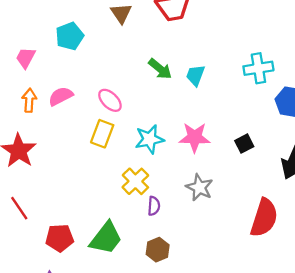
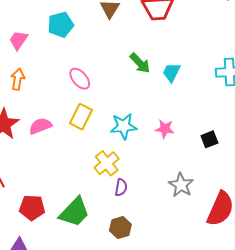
pink semicircle: (61, 96) -> (40, 126), moved
pink ellipse: (110, 100) -> (80, 79), moved
pink star: (195, 137) -> (165, 129), size x0.7
gray star: (199, 187) -> (181, 185), moved

